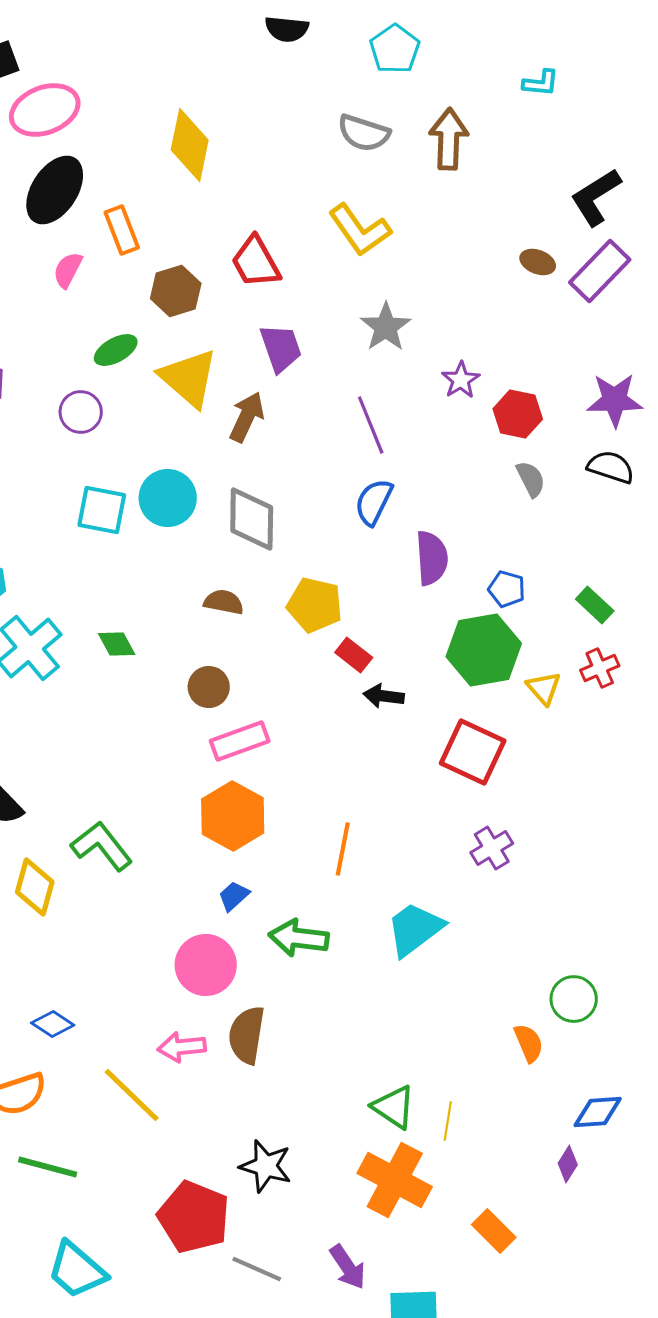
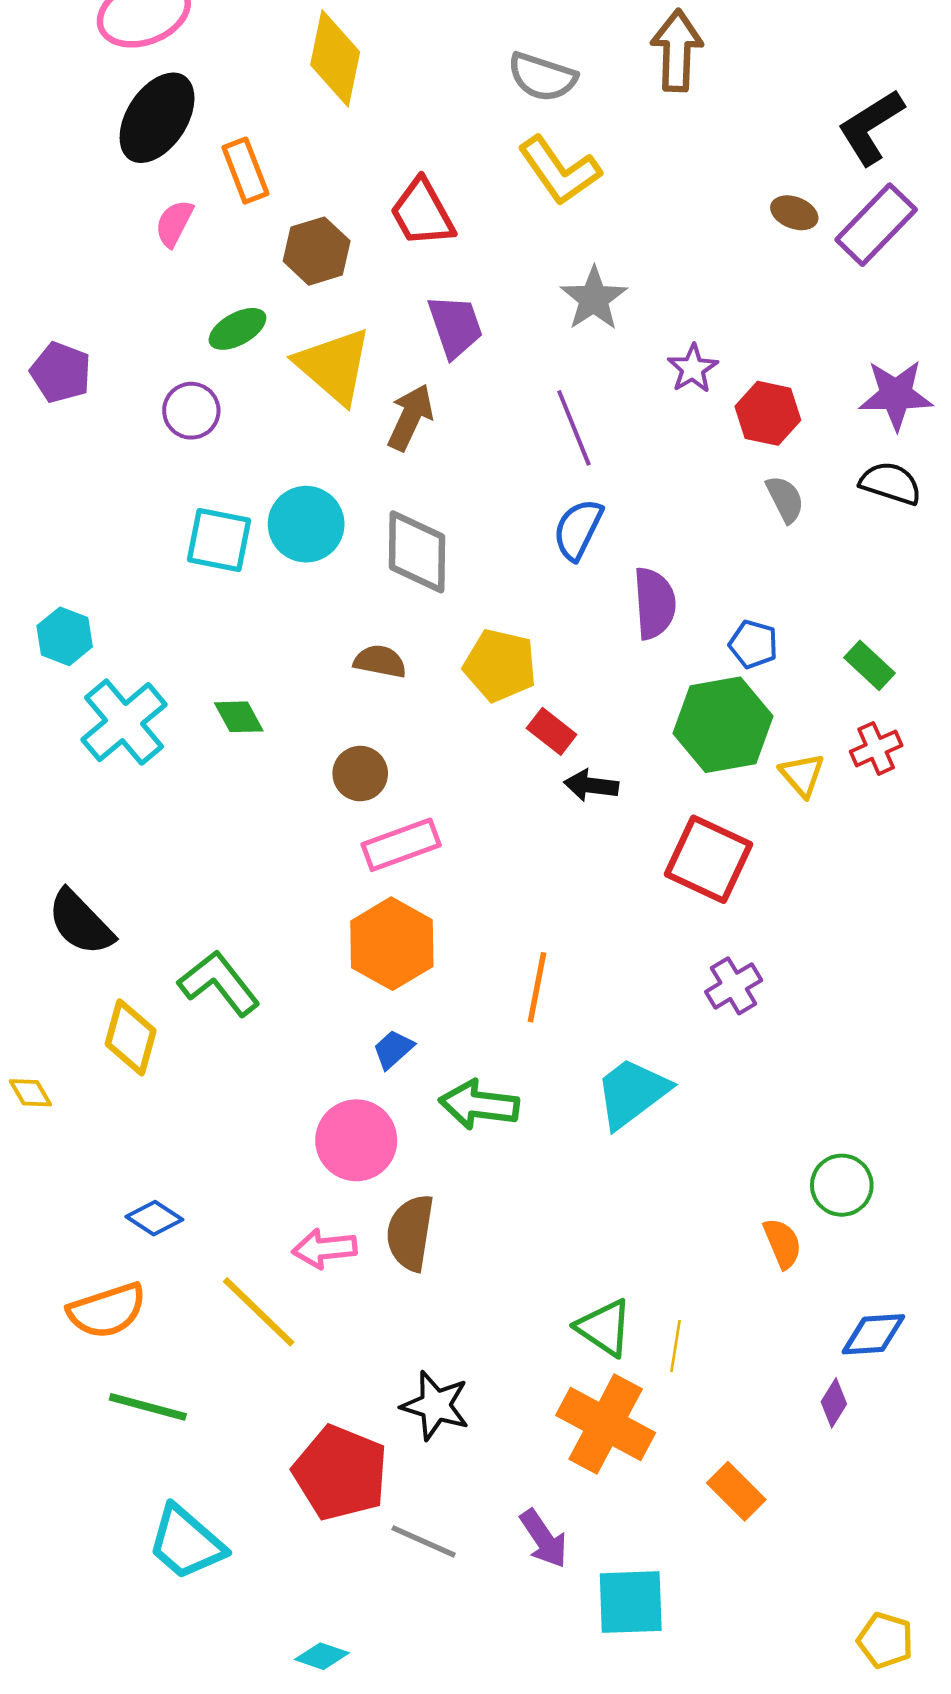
gray semicircle: (364, 133) -> (542, 77), moved

